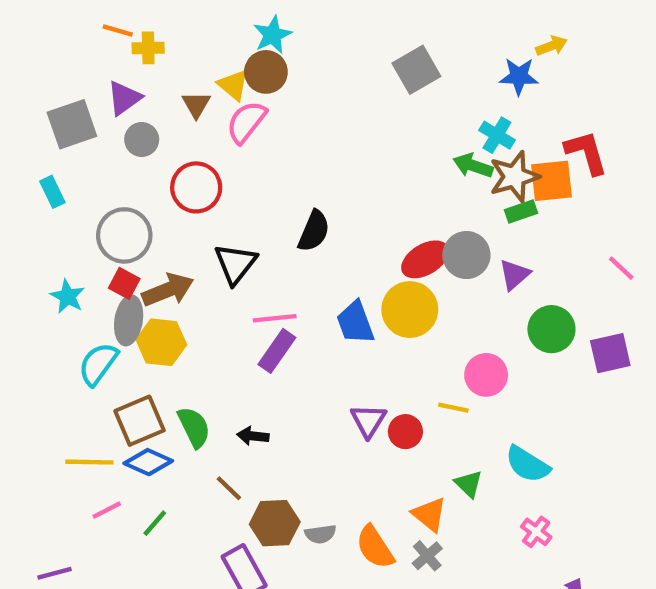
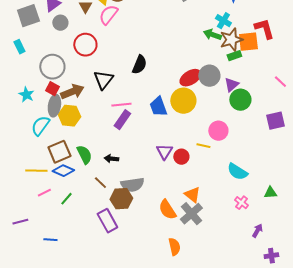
green circle: (551, 329) -> (240, 100), moved
green triangle: (469, 484) -> (270, 193), moved, turned -48
gray semicircle: (320, 534) -> (132, 185), moved, size x1.6
gray cross: (427, 556) -> (191, 214), size x1.6

